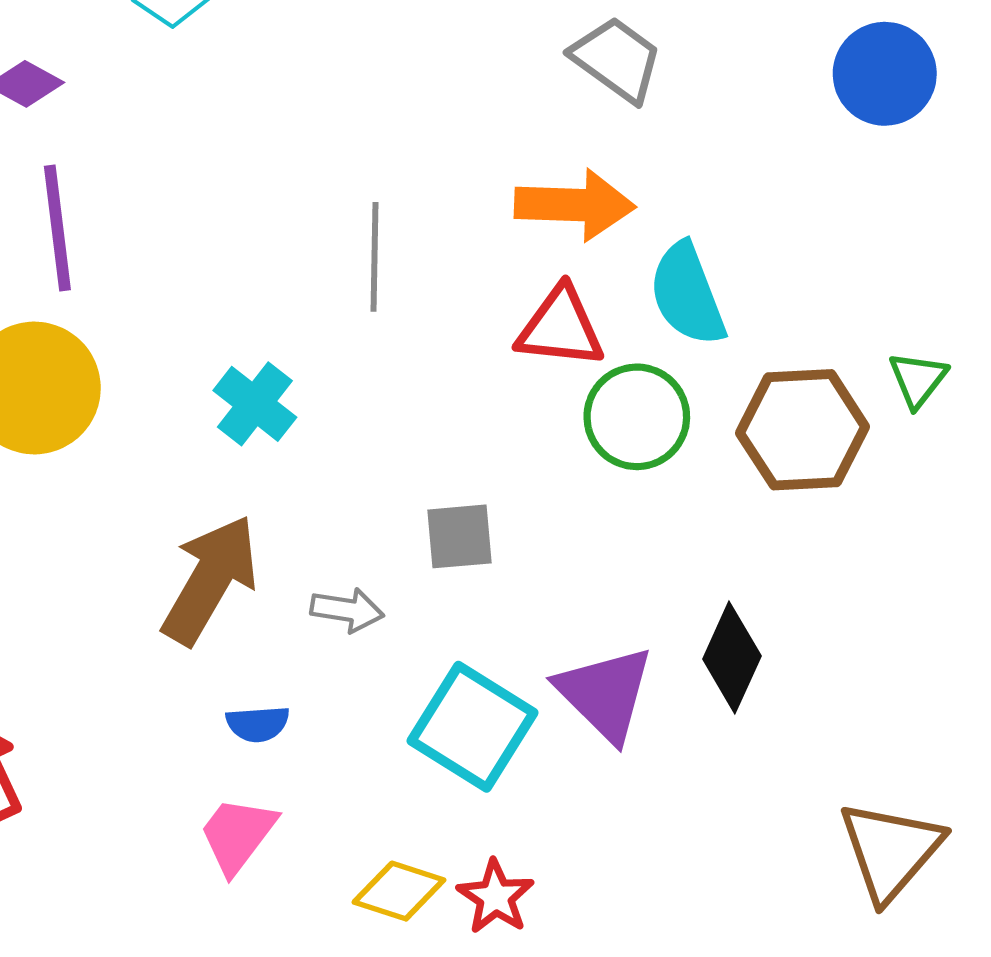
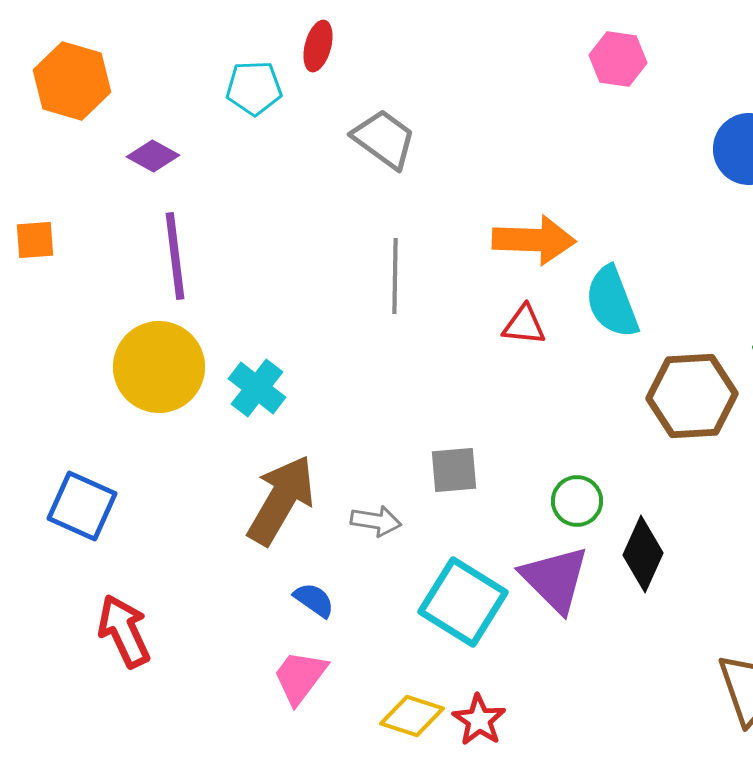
gray trapezoid: (617, 59) -> (384, 139), moved
red triangle: (560, 327) -> (524, 325), size x0.7
cyan cross: (255, 404) -> (257, 388), moved
green circle: (637, 417) -> (577, 501), moved, size x0.7
blue semicircle: (258, 724) -> (314, 600), turned -141

